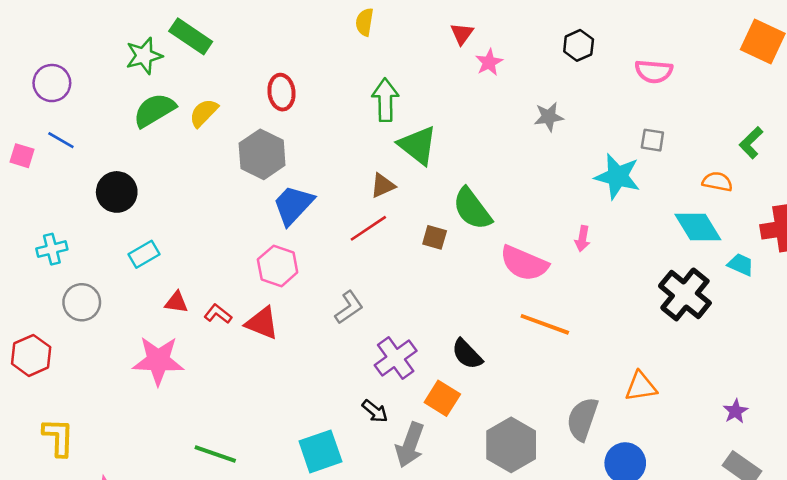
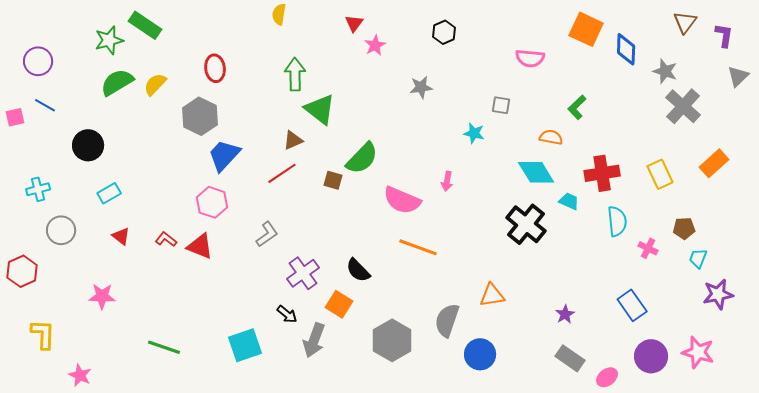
pink semicircle: (654, 71) -> (530, 58), moved
pink square: (22, 156) -> (15, 117), turned -30
cyan star: (617, 176) -> (474, 133), size x0.6
green semicircle: (472, 209) -> (362, 158), turned -99
red triangle: (176, 302) -> (121, 236), moved, turned 30
pink star: (158, 361) -> (102, 296), moved, size x0.7

